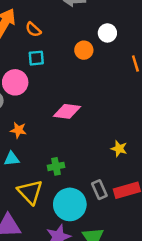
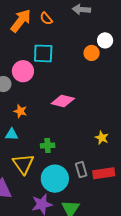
orange semicircle: (33, 30) -> (46, 19), moved
orange circle: (84, 50) -> (92, 53), moved
cyan square: (36, 58) -> (43, 53), size x1.5

